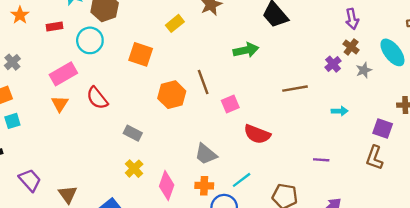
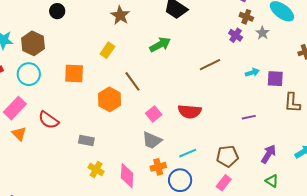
yellow rectangle: (175, 23) -> (107, 50), moved
pink square: (230, 104) -> (154, 114), moved
purple square: (383, 128) -> (275, 79), moved
cyan line: (242, 180) -> (188, 153), turned 30

